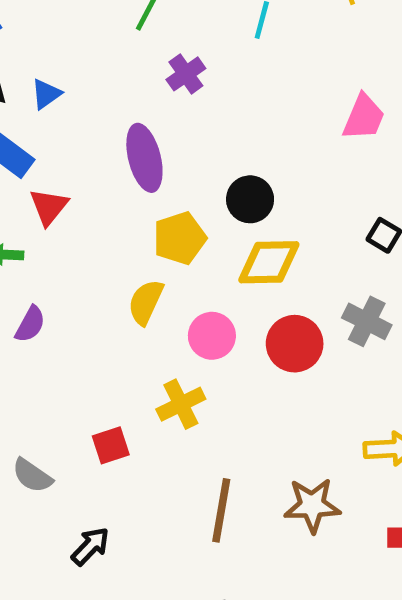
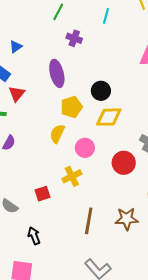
purple cross: (186, 74) -> (74, 38), turned -35
red circle: (295, 344) -> (124, 163), moved
black arrow: (90, 546) -> (34, 236), turned -66

